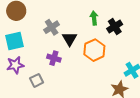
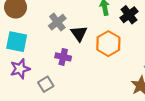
cyan square: (14, 41) -> (17, 42), turned 30

